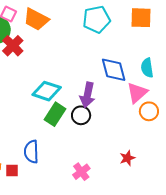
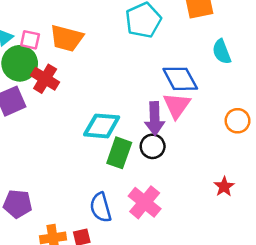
cyan semicircle: (147, 68) -> (222, 52), moved
pink triangle: (137, 93) -> (177, 105), moved
pink cross: (81, 172) -> (145, 202), moved, size x1.4

